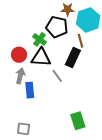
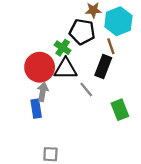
red circle: (19, 55) -> (40, 67), size x1.6
blue rectangle: (30, 90) -> (36, 109), moved
green rectangle: (78, 121) -> (120, 110), moved

